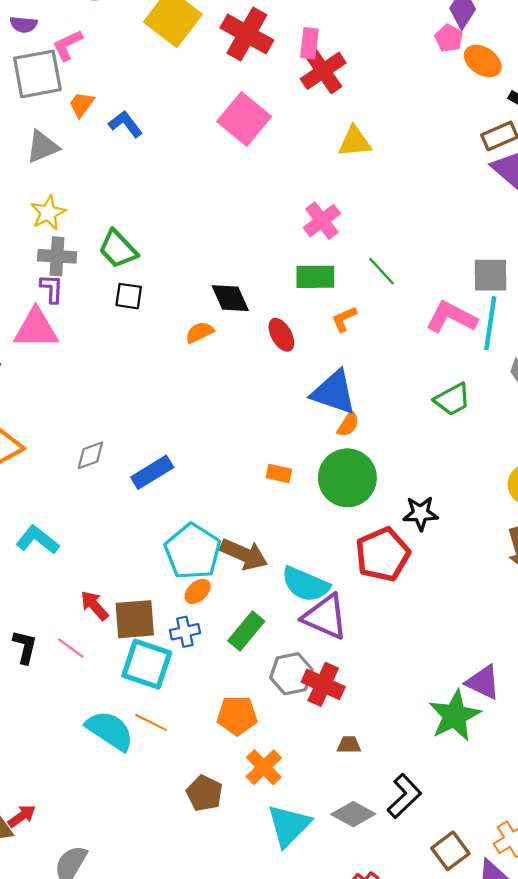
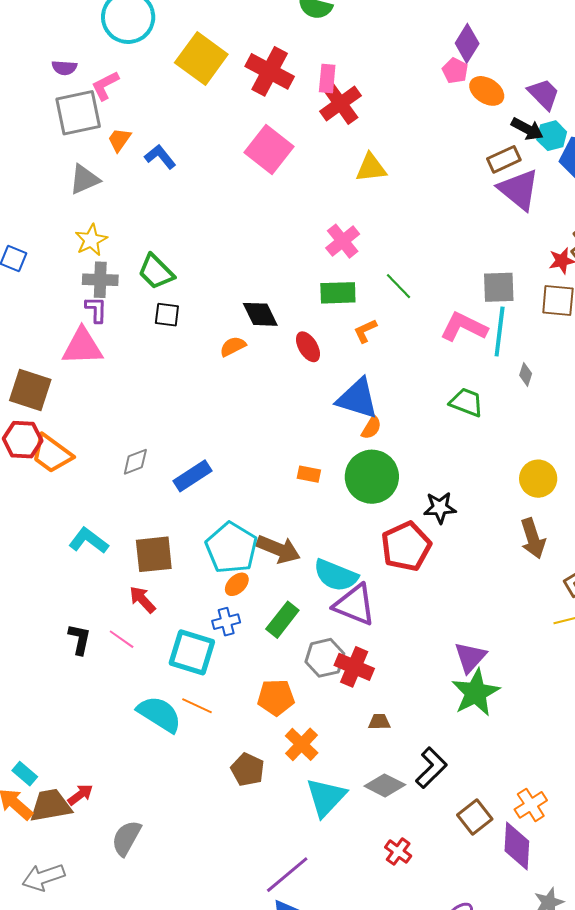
green trapezoid: (452, 399) -> (466, 402), turned -129
brown square: (135, 619) -> (154, 554), moved
purple triangle: (483, 682) -> (470, 657), moved, turned 48

